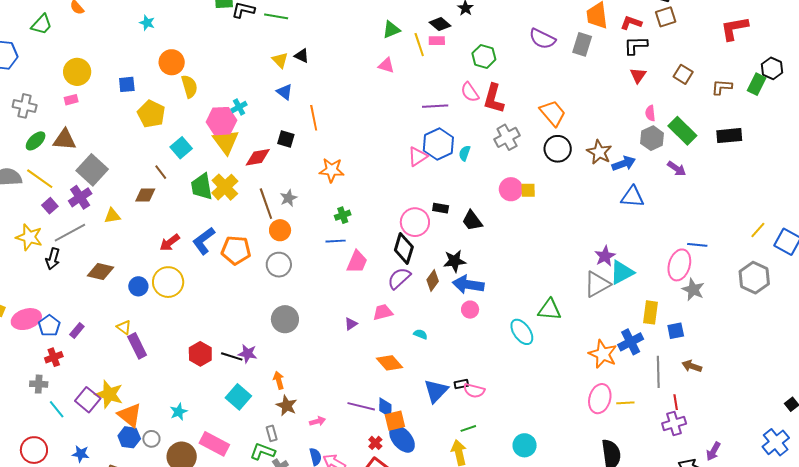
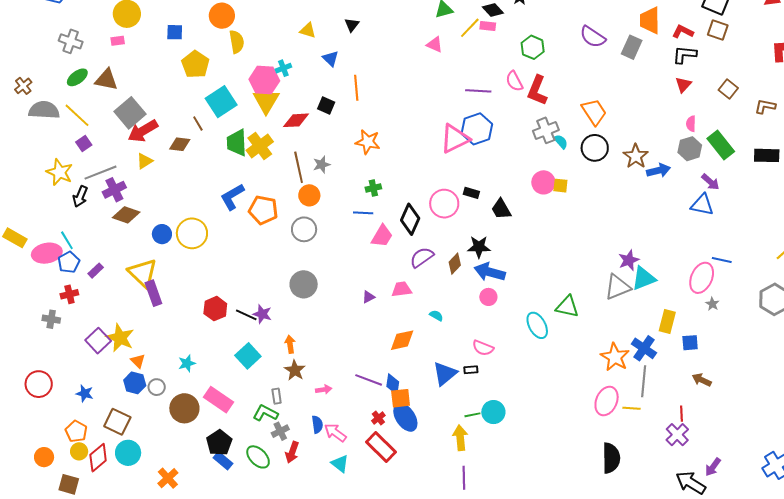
brown square: (666, 17) -> (718, 30), turned 30
yellow line: (419, 45) -> (470, 28), turned 55
black triangle: (302, 56) -> (352, 25), turned 35
yellow triangle: (280, 60) -> (308, 30), moved, turned -36
cyan square: (181, 148) -> (221, 102), size x1.4
cyan semicircle: (465, 153) -> (561, 142), moved, turned 112
pink triangle: (418, 156) -> (455, 139), size x1.5
purple cross: (80, 197) -> (114, 190), moved
blue triangle: (632, 197) -> (702, 205), moved
yellow triangle: (112, 216) -> (145, 161), turned -30
red arrow: (170, 243) -> (143, 131), moved, size x1.4
black diamond: (404, 249) -> (410, 219), moved
gray star: (693, 290) -> (712, 304), size x0.6
yellow triangle: (124, 327) -> (143, 273), size x2.0
blue cross: (631, 342) -> (644, 348), turned -35
orange diamond: (389, 363) -> (402, 340), turned -68
gray line: (658, 372) -> (644, 381), moved
pink semicircle: (474, 391) -> (483, 348), moved
cyan line: (57, 409) -> (67, 240), moved
orange triangle: (130, 415) -> (138, 361), size x0.6
purple cross: (674, 424) -> (677, 435), turned -35
cyan circle: (525, 445) -> (493, 412), moved

